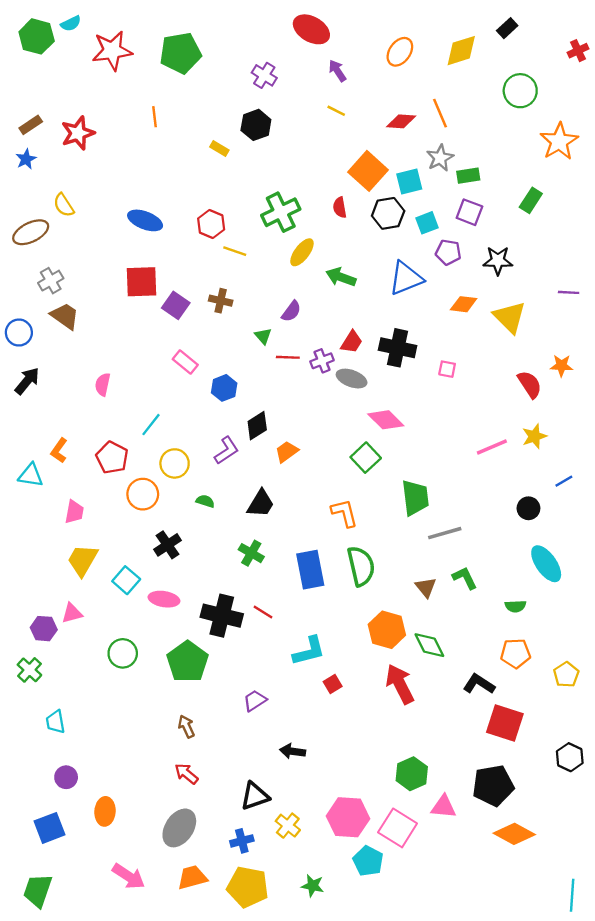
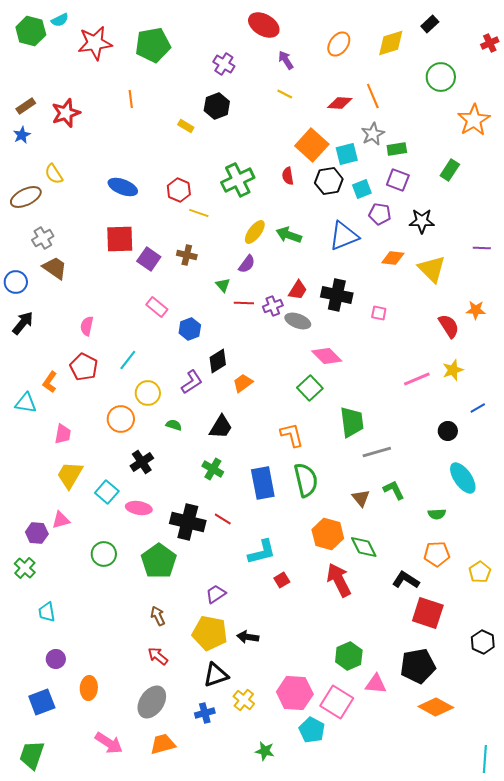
yellow ellipse: (302, 252) -> (255, 232), moved
red pentagon: (112, 458) -> (84, 367), moved
yellow pentagon: (248, 887) -> (210, 633), moved

